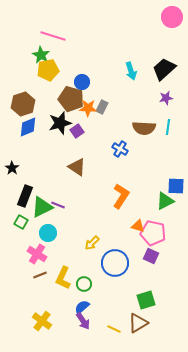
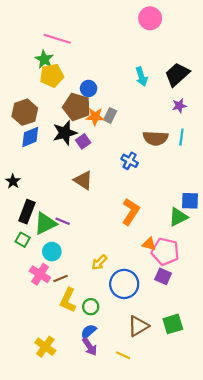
pink circle: (172, 17) -> (150, 18), moved
brown line: (40, 275) -> (60, 279), moved
green square: (146, 300) -> (173, 324), moved
brown triangle: (138, 323) -> (138, 326), moved

